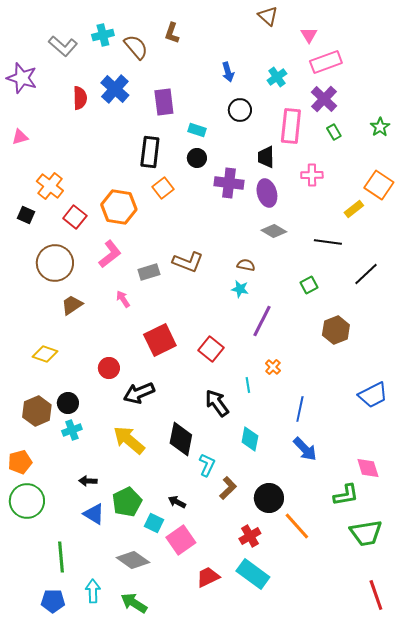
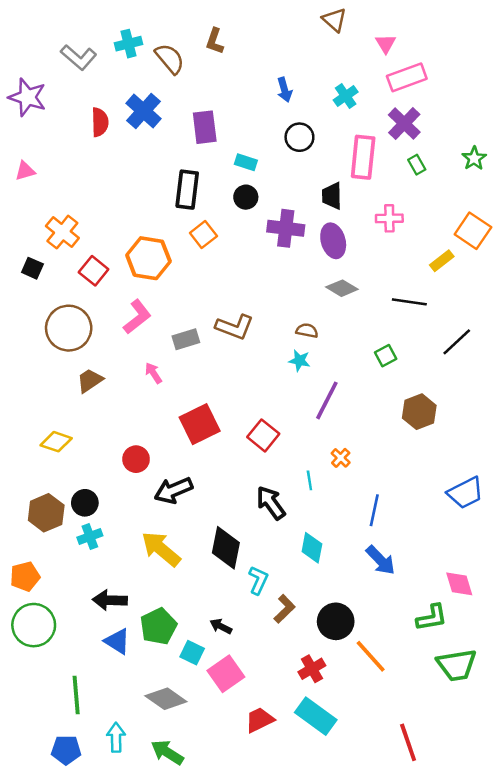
black arrow: (88, 481) -> (110, 600), size x1.5
red line: (376, 595) -> (408, 742), moved

